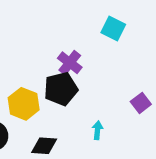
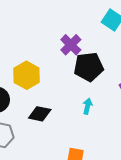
black pentagon: (61, 89) -> (89, 67), moved

